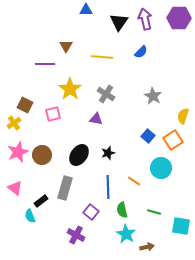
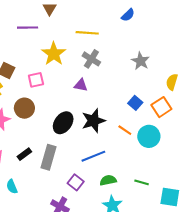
yellow line: (102, 57) -> (87, 33), moved
black star: (108, 153) -> (93, 121), size x1.6
brown circle: (42, 155) -> (24, 108), moved
orange line: (134, 181) -> (125, 130), moved
blue line: (108, 187) -> (93, 156), turned 70
black rectangle: (41, 201) -> (24, 154), moved
green semicircle: (122, 210) -> (108, 180), turned 91

